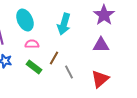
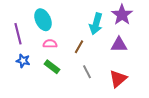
cyan arrow: (64, 24) -> (96, 24), moved
brown line: (54, 58) -> (79, 47), moved

